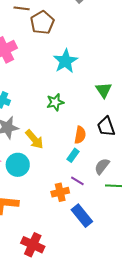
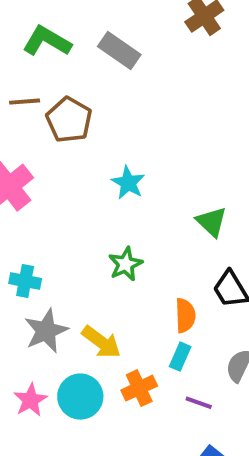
cyan star: (65, 61) -> (128, 183), size x0.7
orange cross: (60, 192) -> (139, 388), moved

